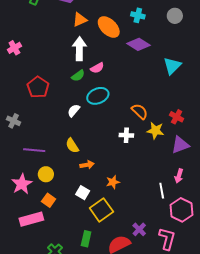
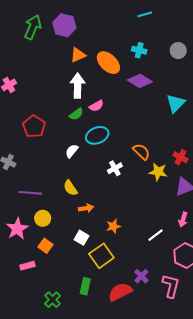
white cross: (126, 135) -> (115, 168), moved, turned -32
white line: (162, 191) -> (155, 235), moved, turned 63
pink rectangle: (31, 219) -> (27, 266), size x0.6

